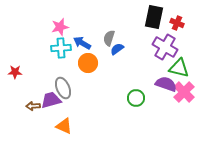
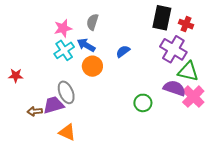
gray semicircle: (109, 38) -> (92, 22), moved
cyan cross: (61, 48) -> (64, 50), turned -30

